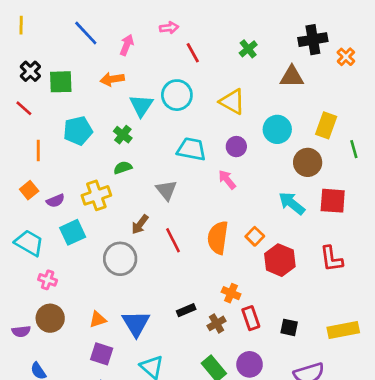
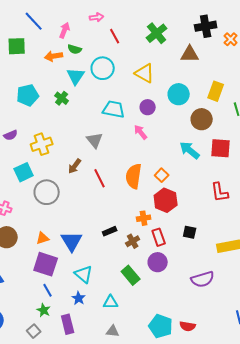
green cross: (248, 49) -> (157, 33), size x1.5
green square: (61, 82) -> (17, 46), moved
green semicircle: (123, 168) -> (75, 49), moved, turned -144
purple semicircle: (55, 201) -> (11, 135), moved
gray circle: (120, 259) -> (47, 192), moved
red hexagon: (280, 260) -> (166, 200), moved
orange cross: (231, 293) -> (144, 218), turned -32
black square: (289, 327) -> (190, 232), moved
purple square: (102, 354) -> (46, 264), size x1.4
purple circle: (250, 364) -> (158, 262), moved

